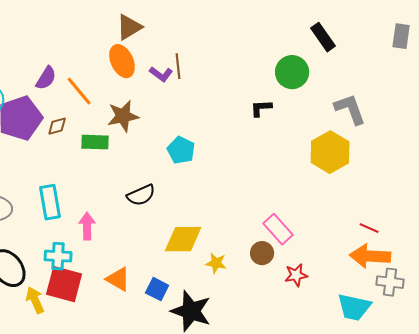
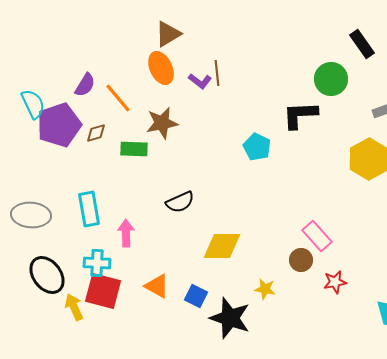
black L-shape: (261, 108) -> (300, 115), size x1.6
cyan pentagon: (181, 150) -> (257, 147), moved
yellow star: (216, 263) -> (265, 289), moved

